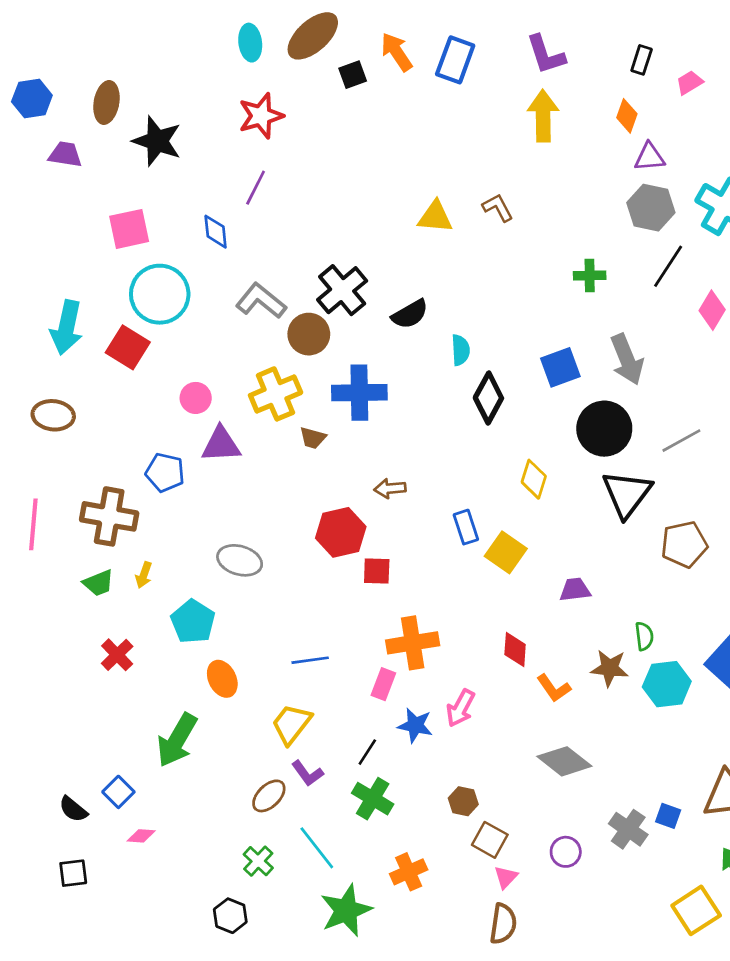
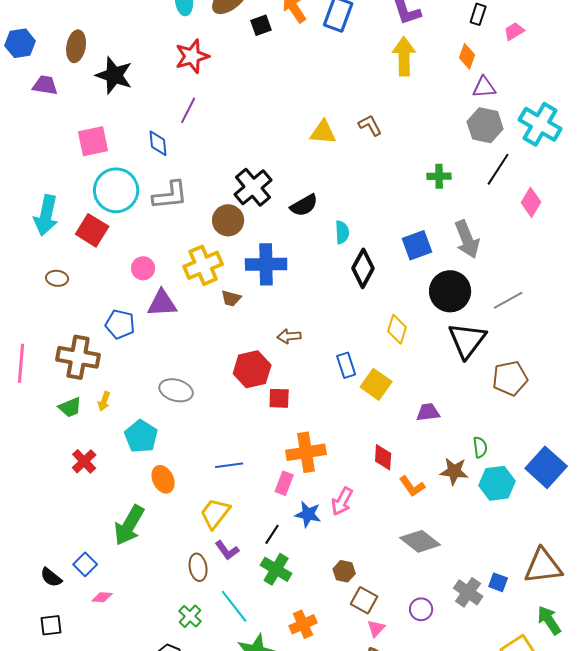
gray L-shape: (261, 301) -> (170, 195), moved, turned 135
brown ellipse: (53, 415) -> (57, 278), moved, size x0.7
brown ellipse: (269, 796) -> (198, 567), turned -56

